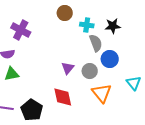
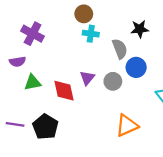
cyan cross: (87, 25) -> (91, 34), moved
green triangle: (12, 74) -> (33, 83), moved
orange triangle: (102, 93) -> (127, 126), moved, turned 45
red diamond: (63, 97) -> (64, 91), moved

